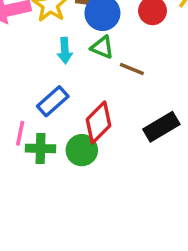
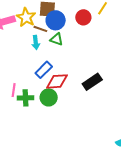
brown line: (132, 69) -> (40, 29), moved
blue rectangle: (53, 101) -> (44, 70), moved
red diamond: (98, 123) -> (57, 81), turned 45

